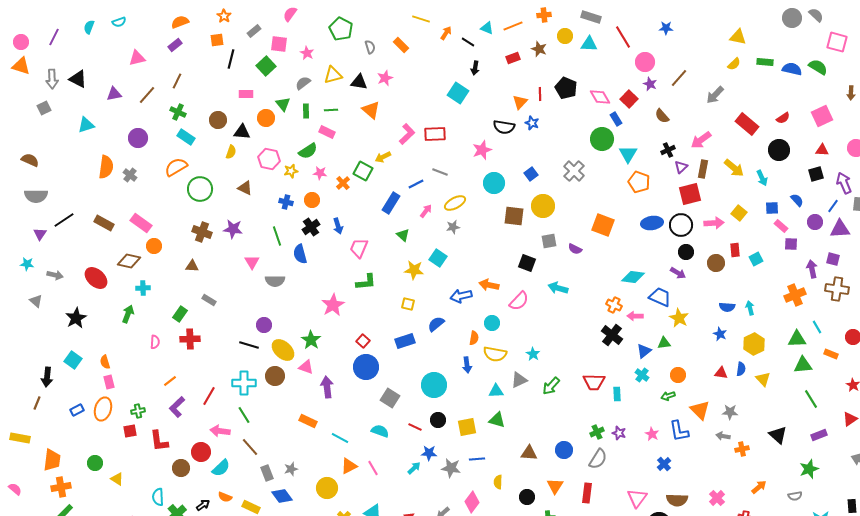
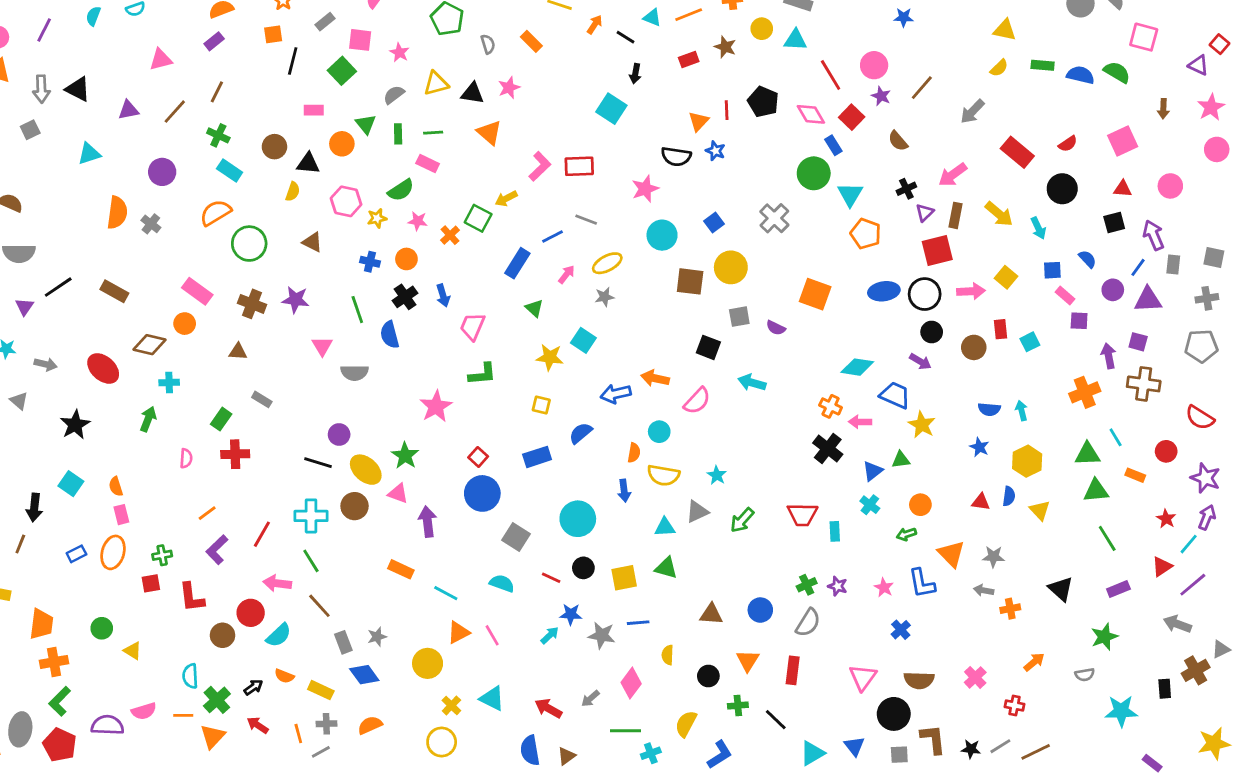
red line: (623, 37) -> (831, 75), moved
pink rectangle: (141, 223) -> (197, 291), moved

